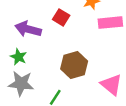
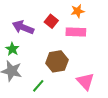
pink rectangle: (110, 23) -> (76, 32), moved

